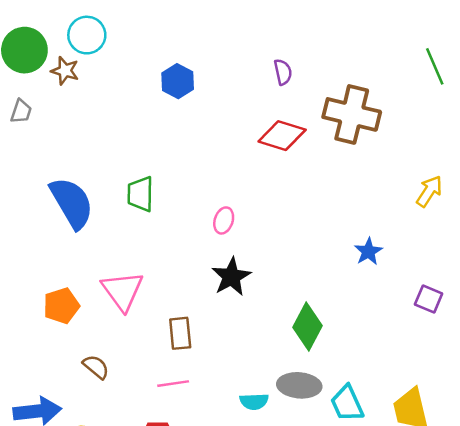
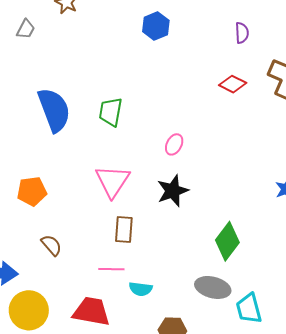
red diamond: (282, 136) -> (233, 84), size x0.7
pink triangle: (122, 291) -> (112, 181), moved
cyan semicircle: (254, 402) -> (141, 289), moved

